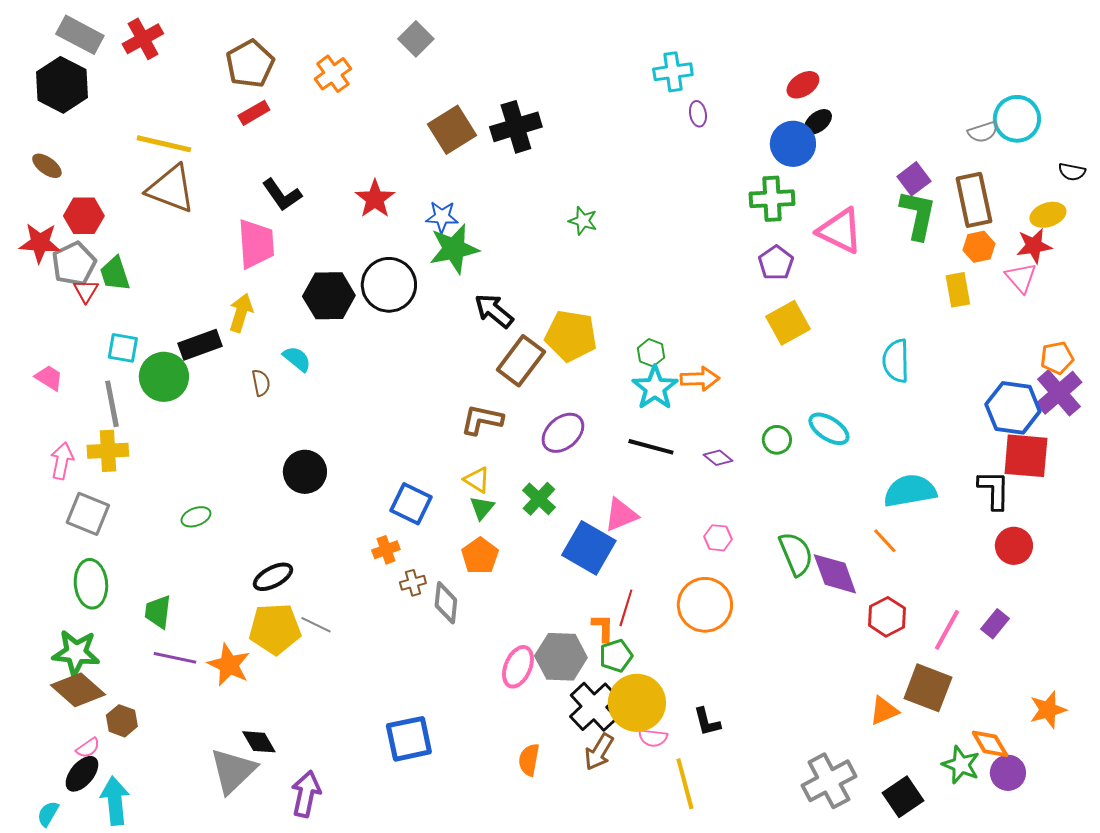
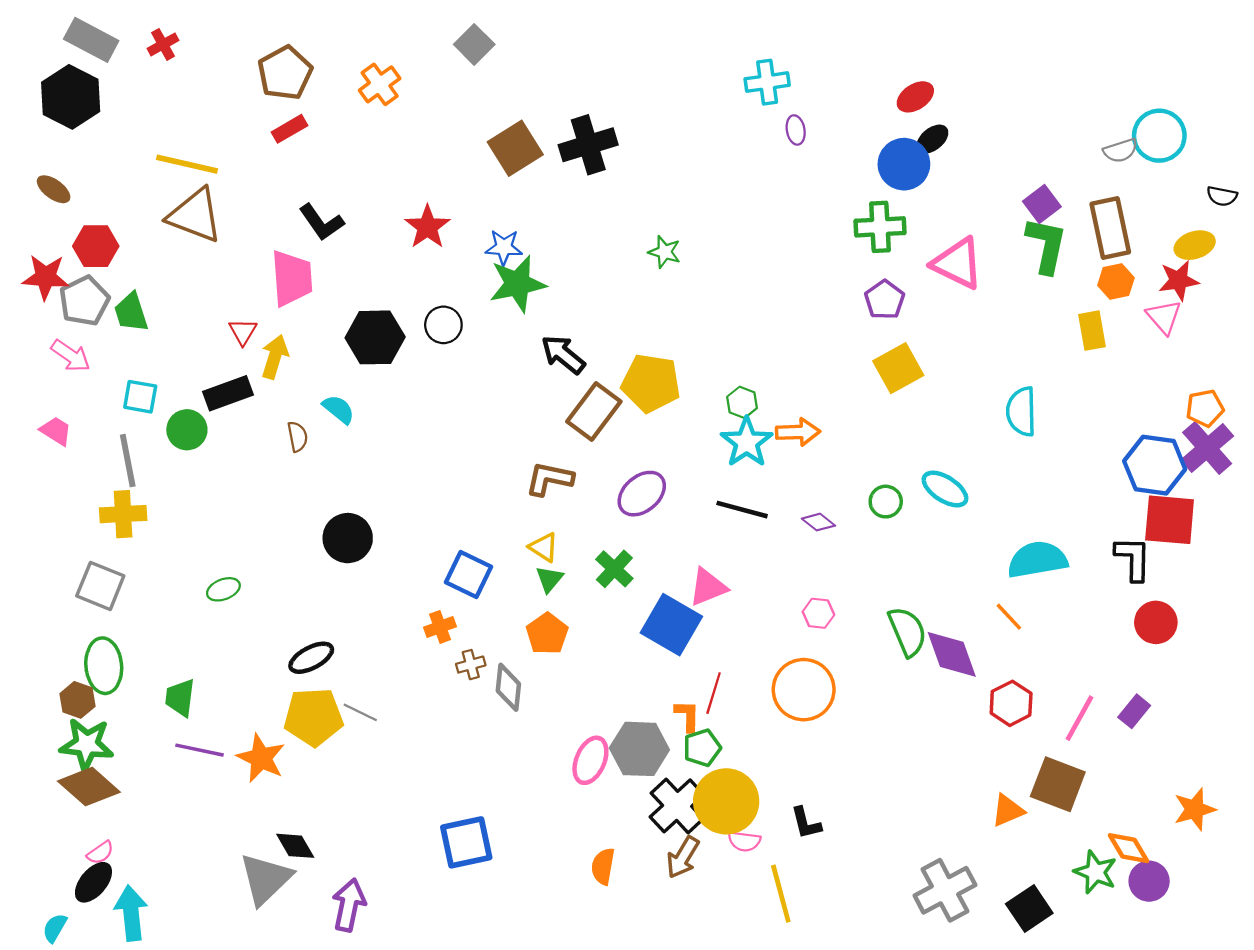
red cross: (143, 39) -> (163, 44), size x0.7
black circle: (389, 285) -> (443, 325), size x0.6
red triangle: (86, 291) -> (243, 332), moved
green circle: (164, 377) -> (187, 430), size x0.7
pink arrow: (62, 461) -> (71, 356), moved, turned 114
brown hexagon: (122, 721) -> (78, 700), moved

